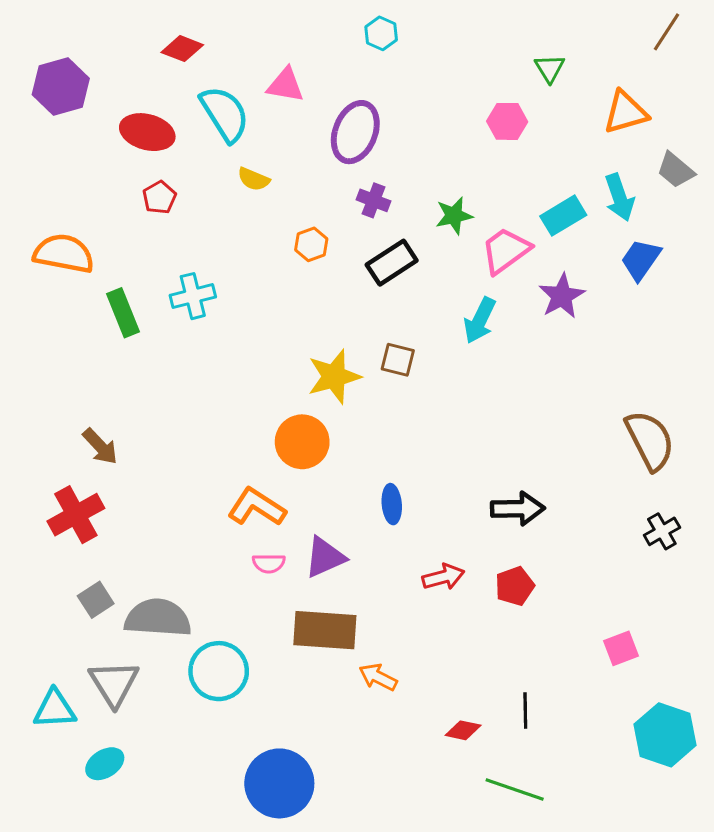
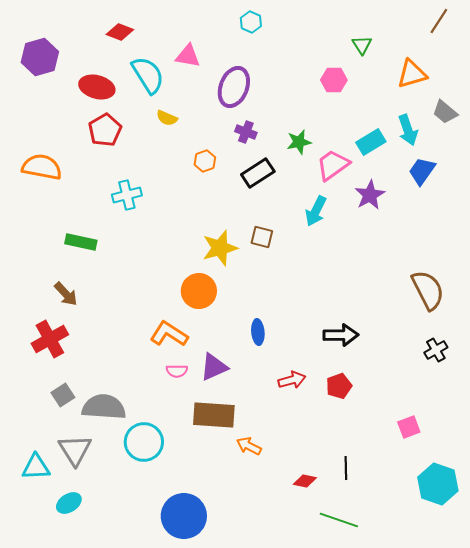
red pentagon: (159, 197) -> (105, 130), size x1.5
green rectangle: (123, 313) -> (81, 242), moved, turned -56

